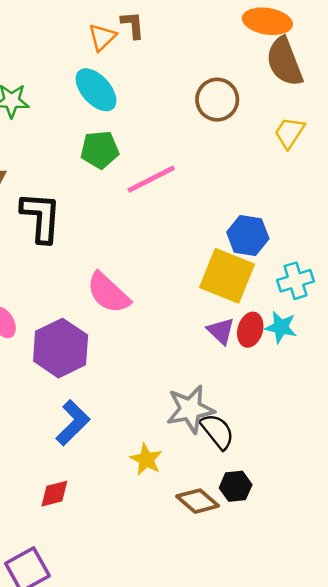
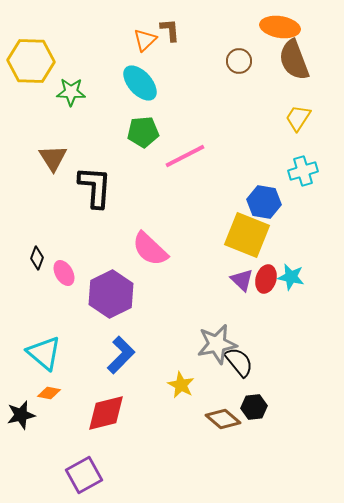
brown circle: (217, 100) -> (239, 61), moved, size x0.7
cyan cross: (296, 281) -> (303, 171), moved
red diamond: (54, 494) -> (106, 413), size x1.6

